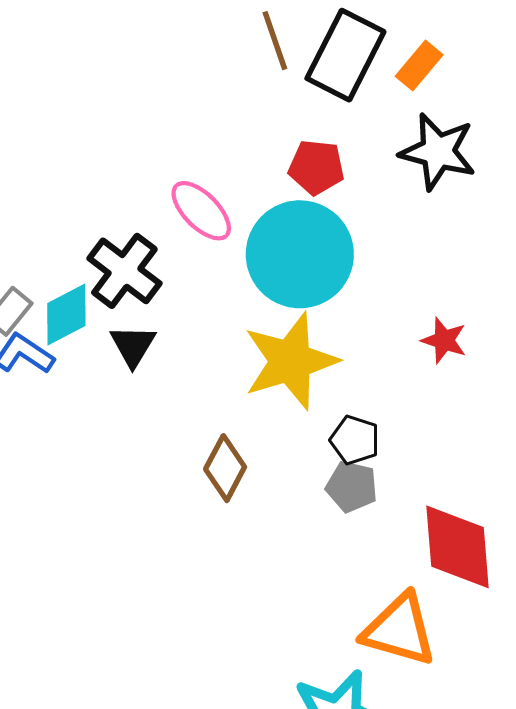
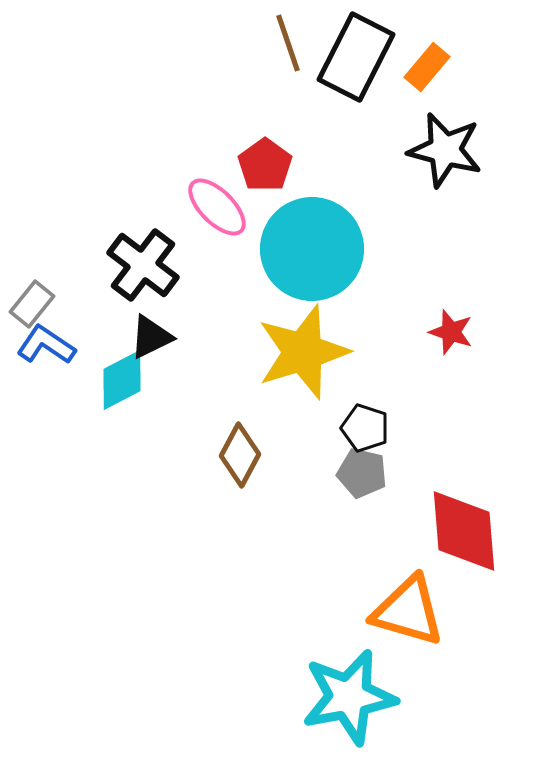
red pentagon: (316, 167) -> (265, 165), moved, turned 30
cyan diamond: (66, 314) -> (122, 380), moved
black triangle: (133, 346) -> (151, 337), turned 33

